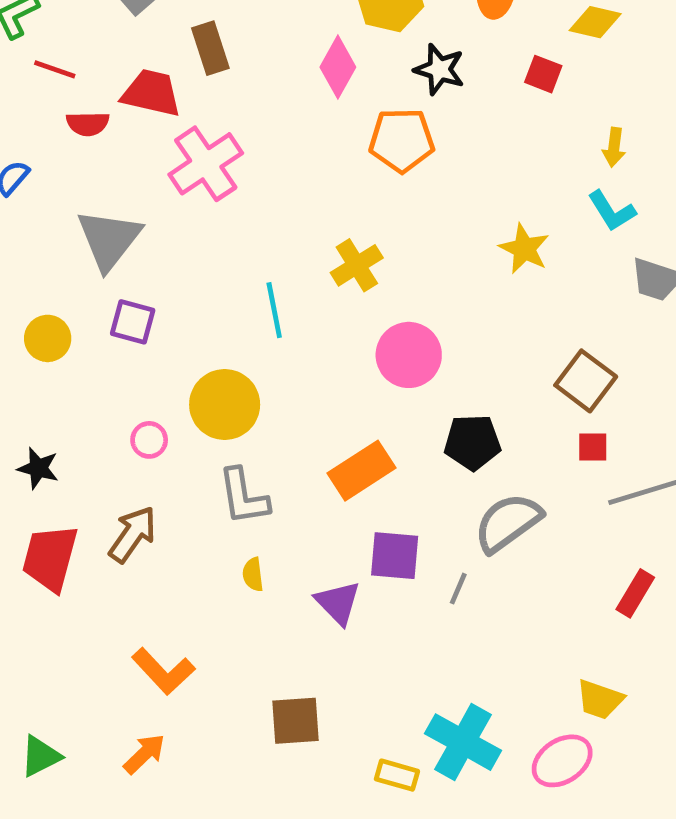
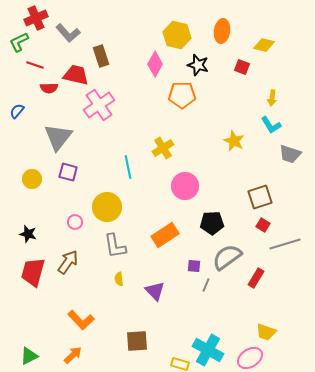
brown square: (586, 381) -> (260, 197), turned 35
red square: (593, 447) -> (263, 225), turned 32
purple square: (395, 556) -> (194, 266), moved, size x0.6
red rectangle: (635, 593) -> (256, 278), moved

